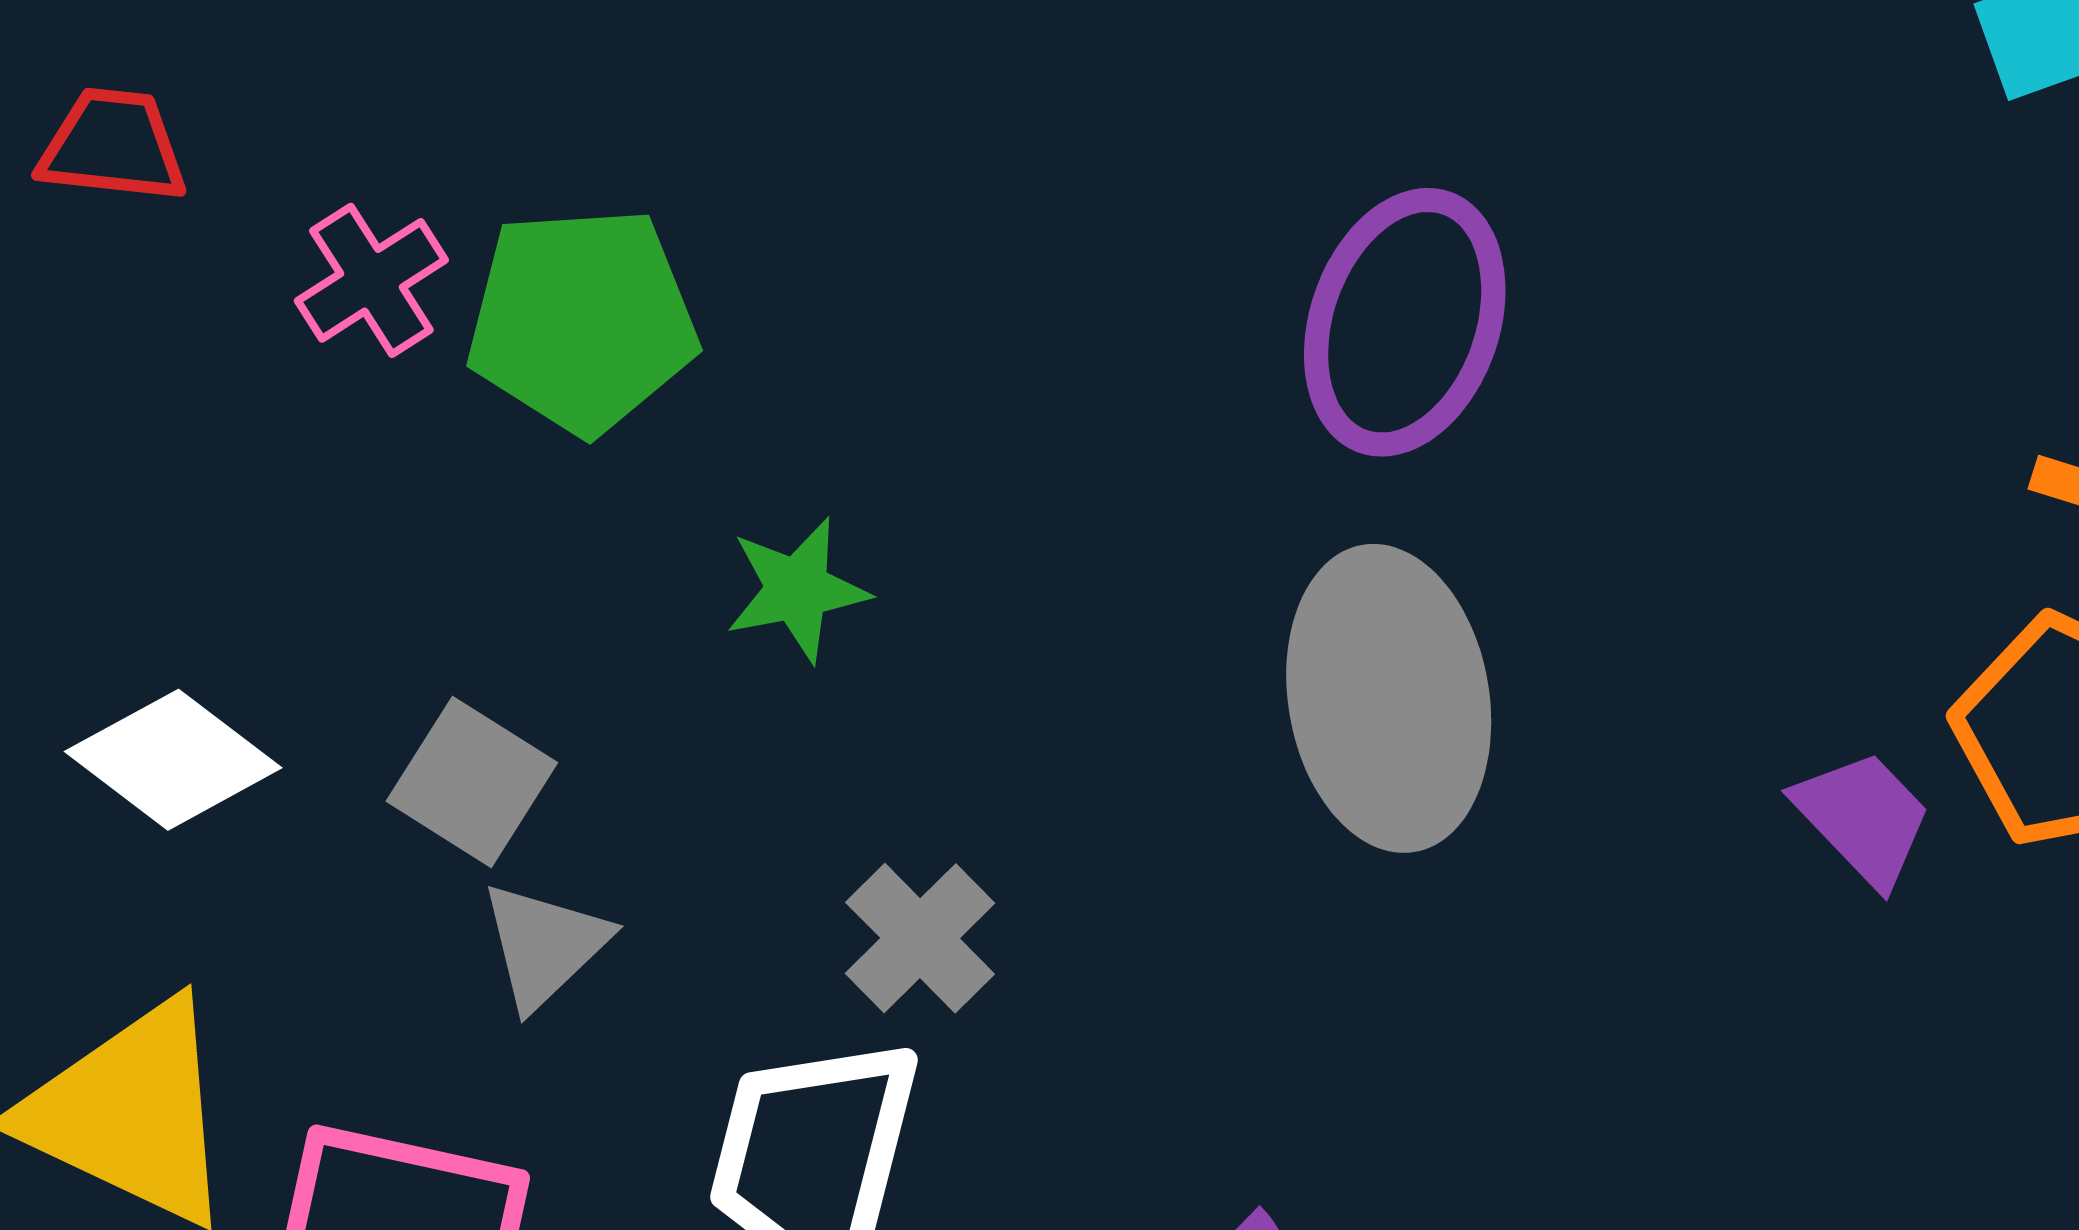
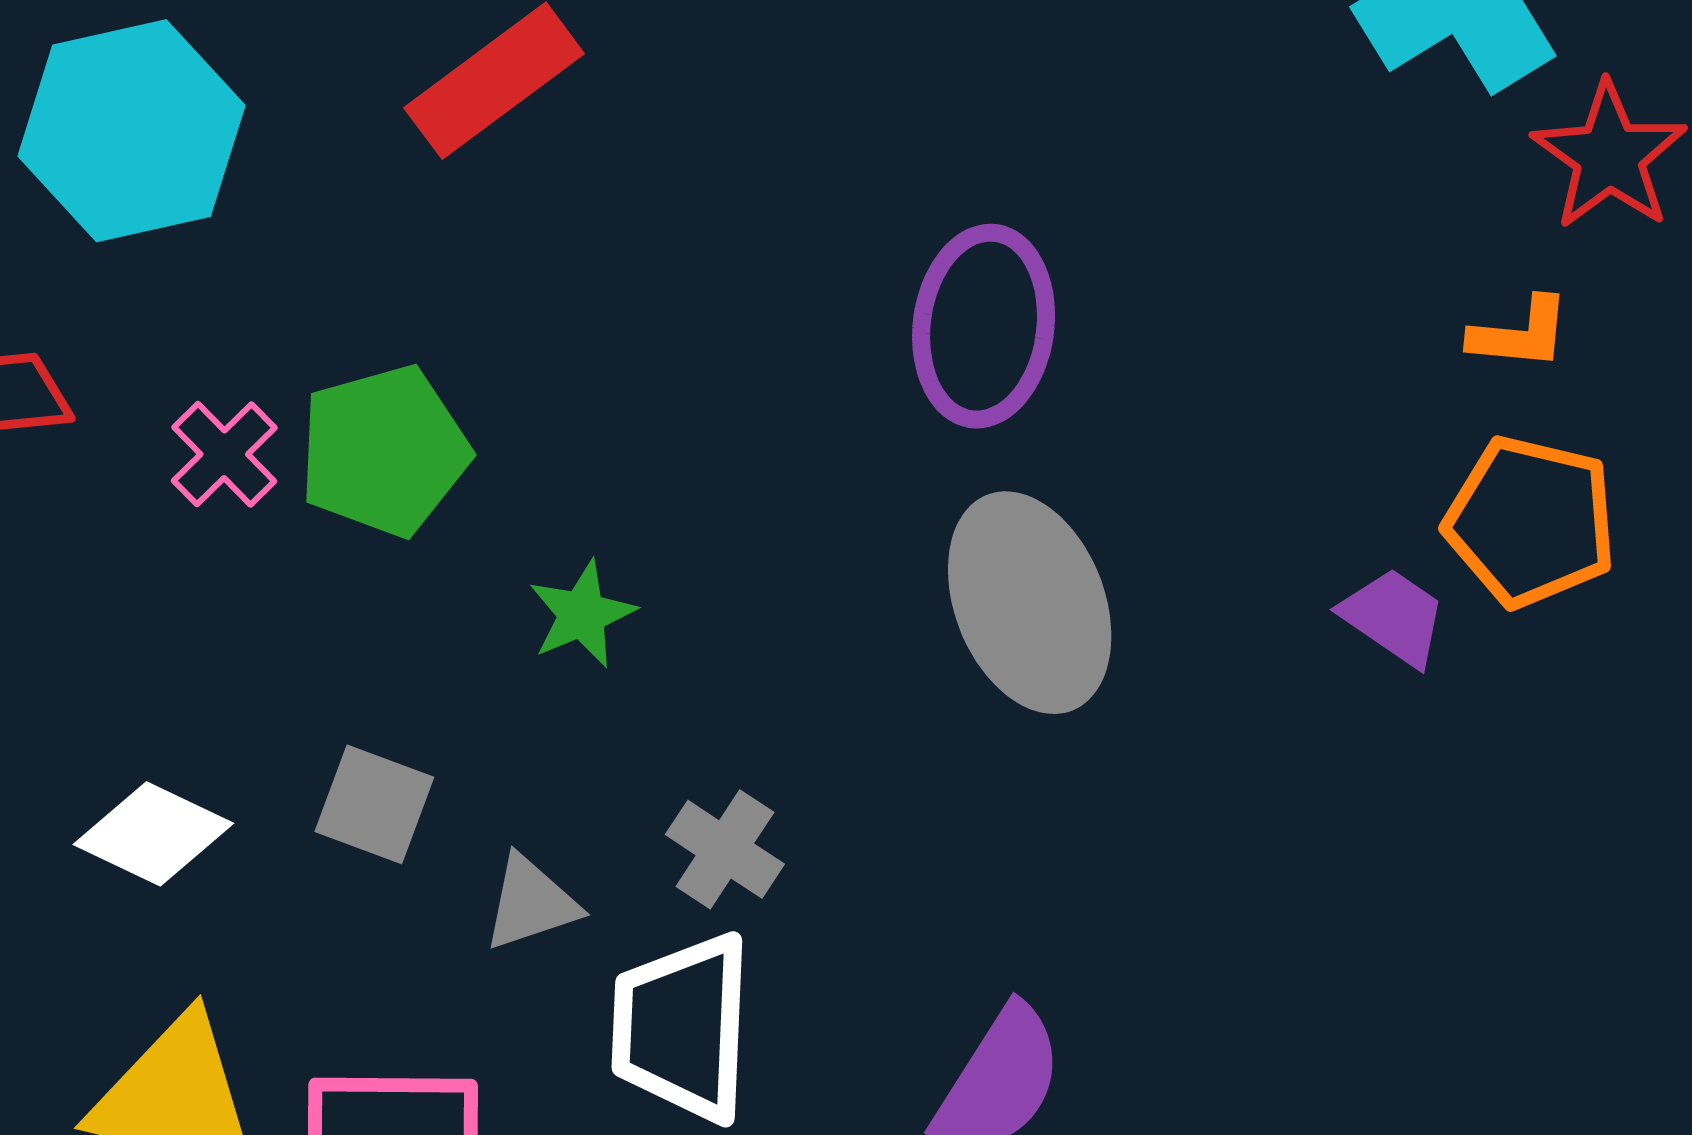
gray triangle: (544, 945) -> (531, 903), moved, turned 37

